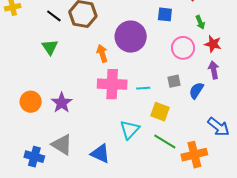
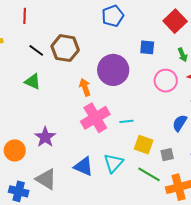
green triangle: (50, 47) -> (33, 82), turned -30
gray square: (174, 81) -> (167, 155), moved
pink cross: (112, 84) -> (95, 118), turned -32
orange circle: (31, 102) -> (15, 150), moved
blue triangle: (100, 154) -> (84, 166), moved

